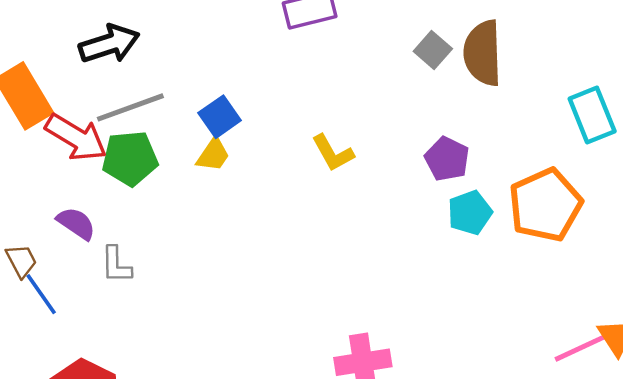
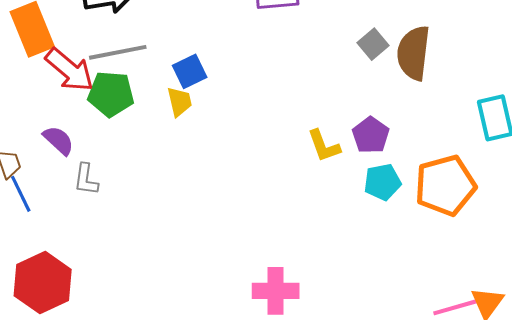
yellow L-shape: (333, 153) -> (324, 146), moved
yellow trapezoid: (213, 155) -> (180, 102), turned -56

